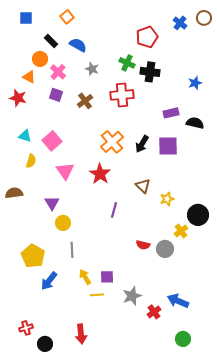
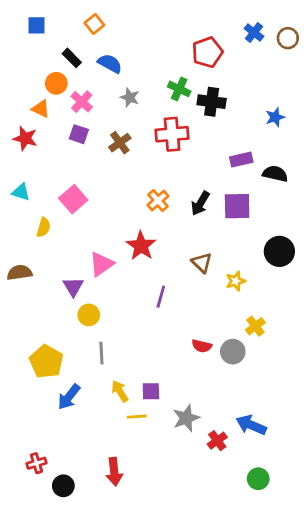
brown circle: (204, 18) -> (288, 38), moved
cyan triangle: (25, 136) -> (21, 192), moved
orange cross: (112, 142) -> (158, 201), size x0.7
pink triangle: (65, 171) -> (101, 264), moved, turned 30
black circle: (198, 215) -> (279, 251), moved

